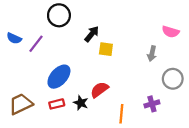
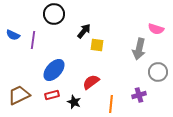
purple line: (36, 44) -> (33, 40), turned -30
gray arrow: (152, 54) -> (139, 49), size x1.5
black star: (81, 103) -> (74, 102), moved

